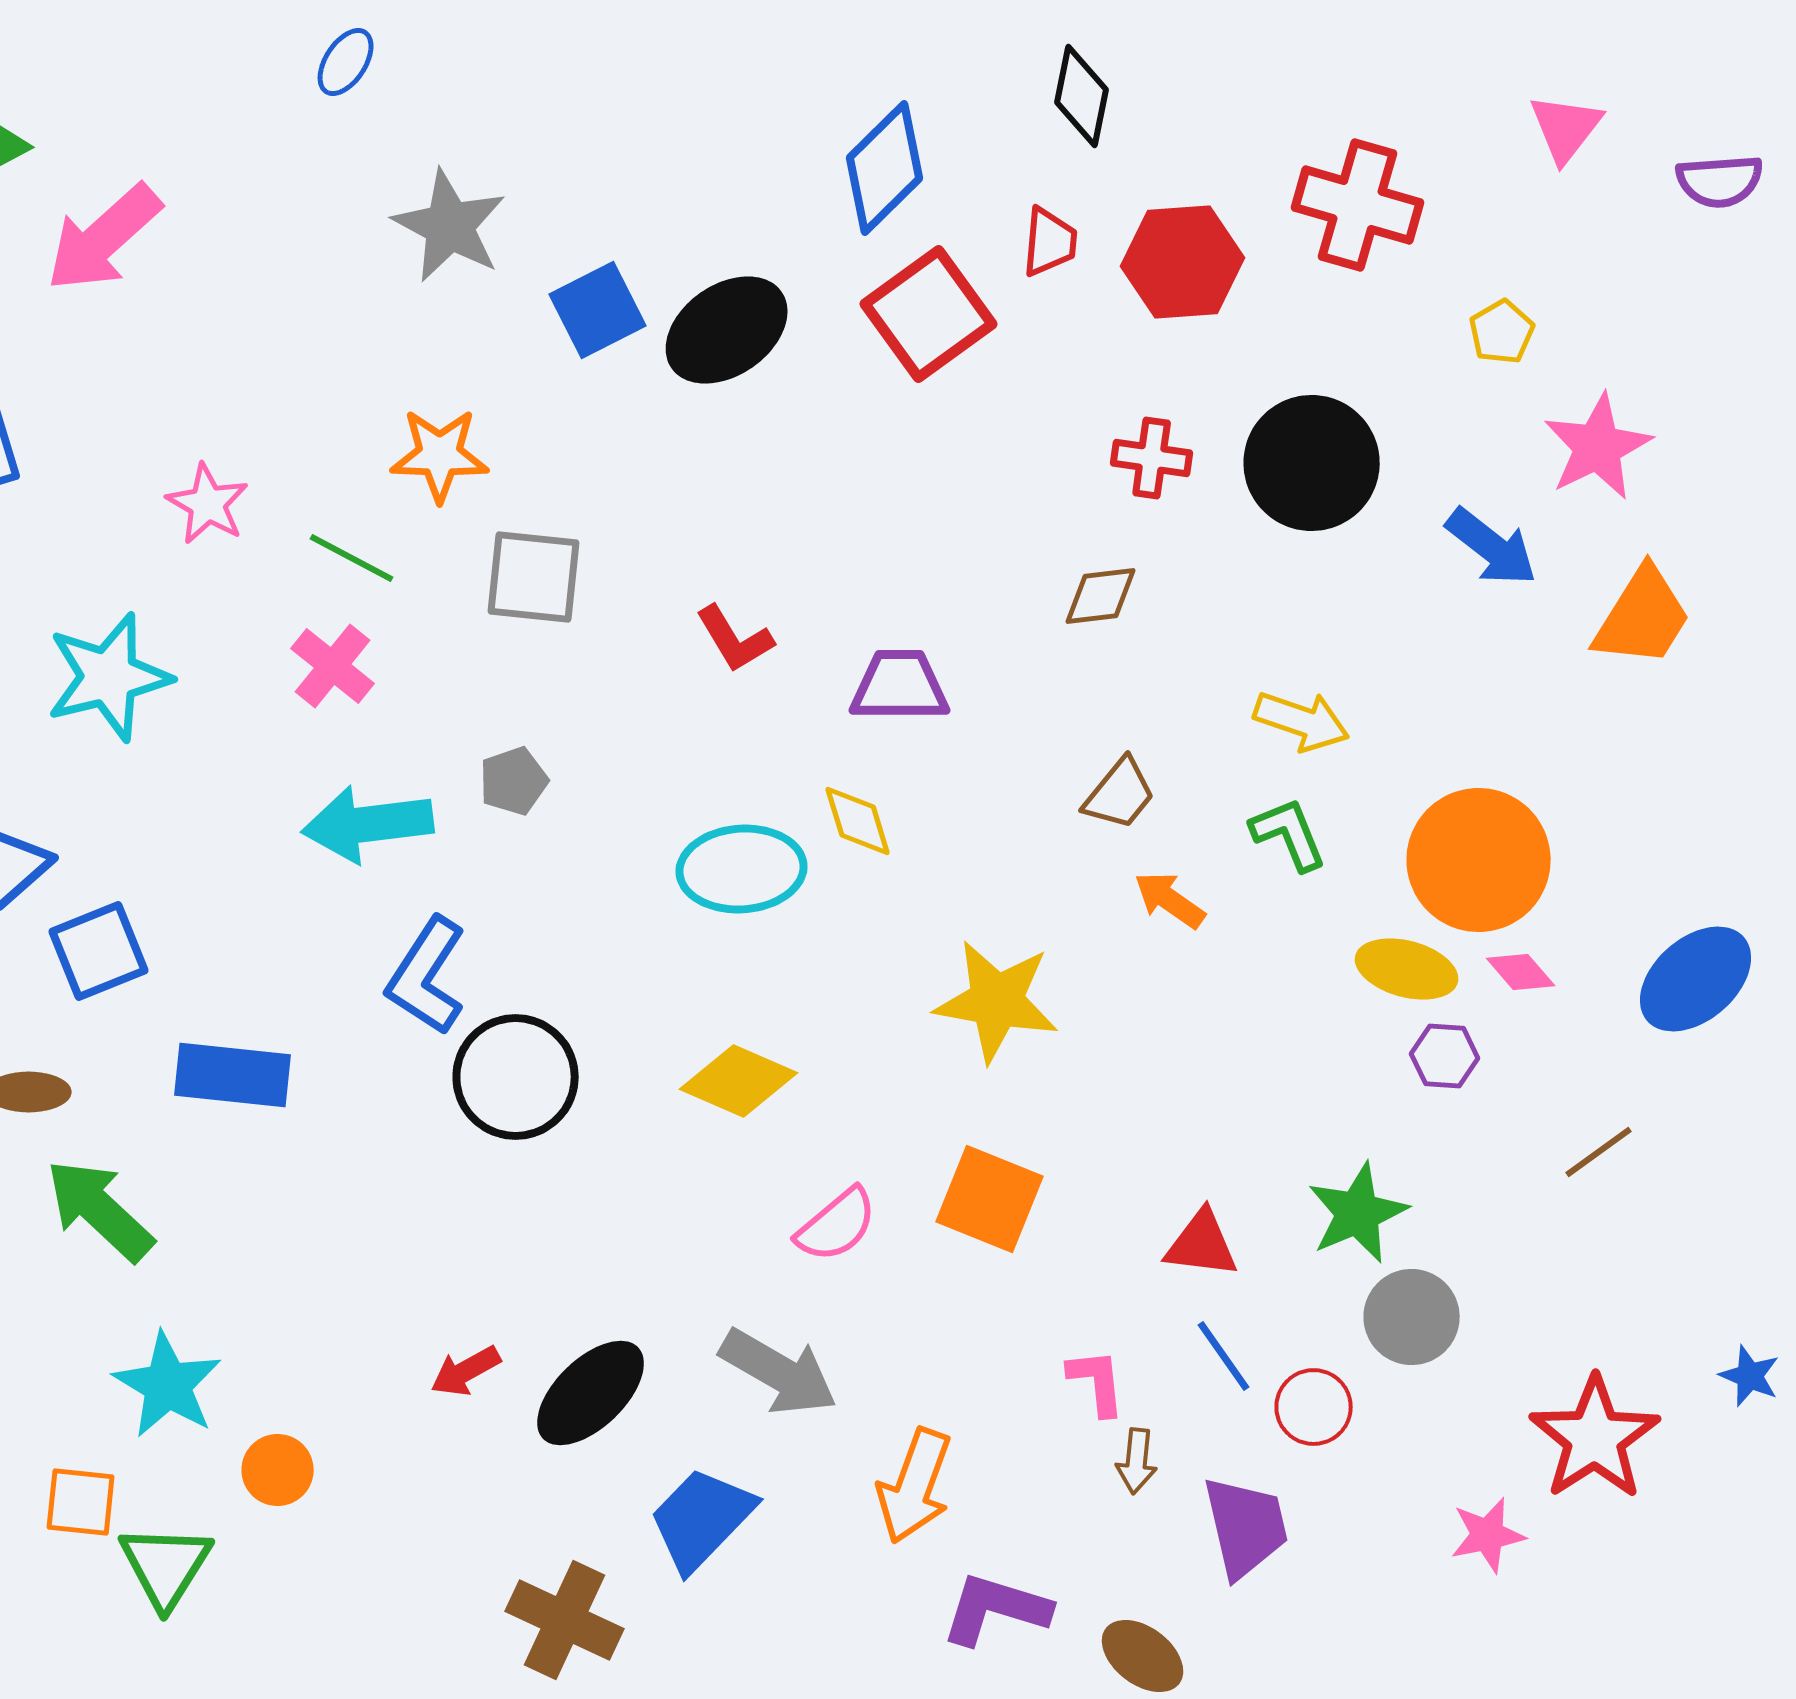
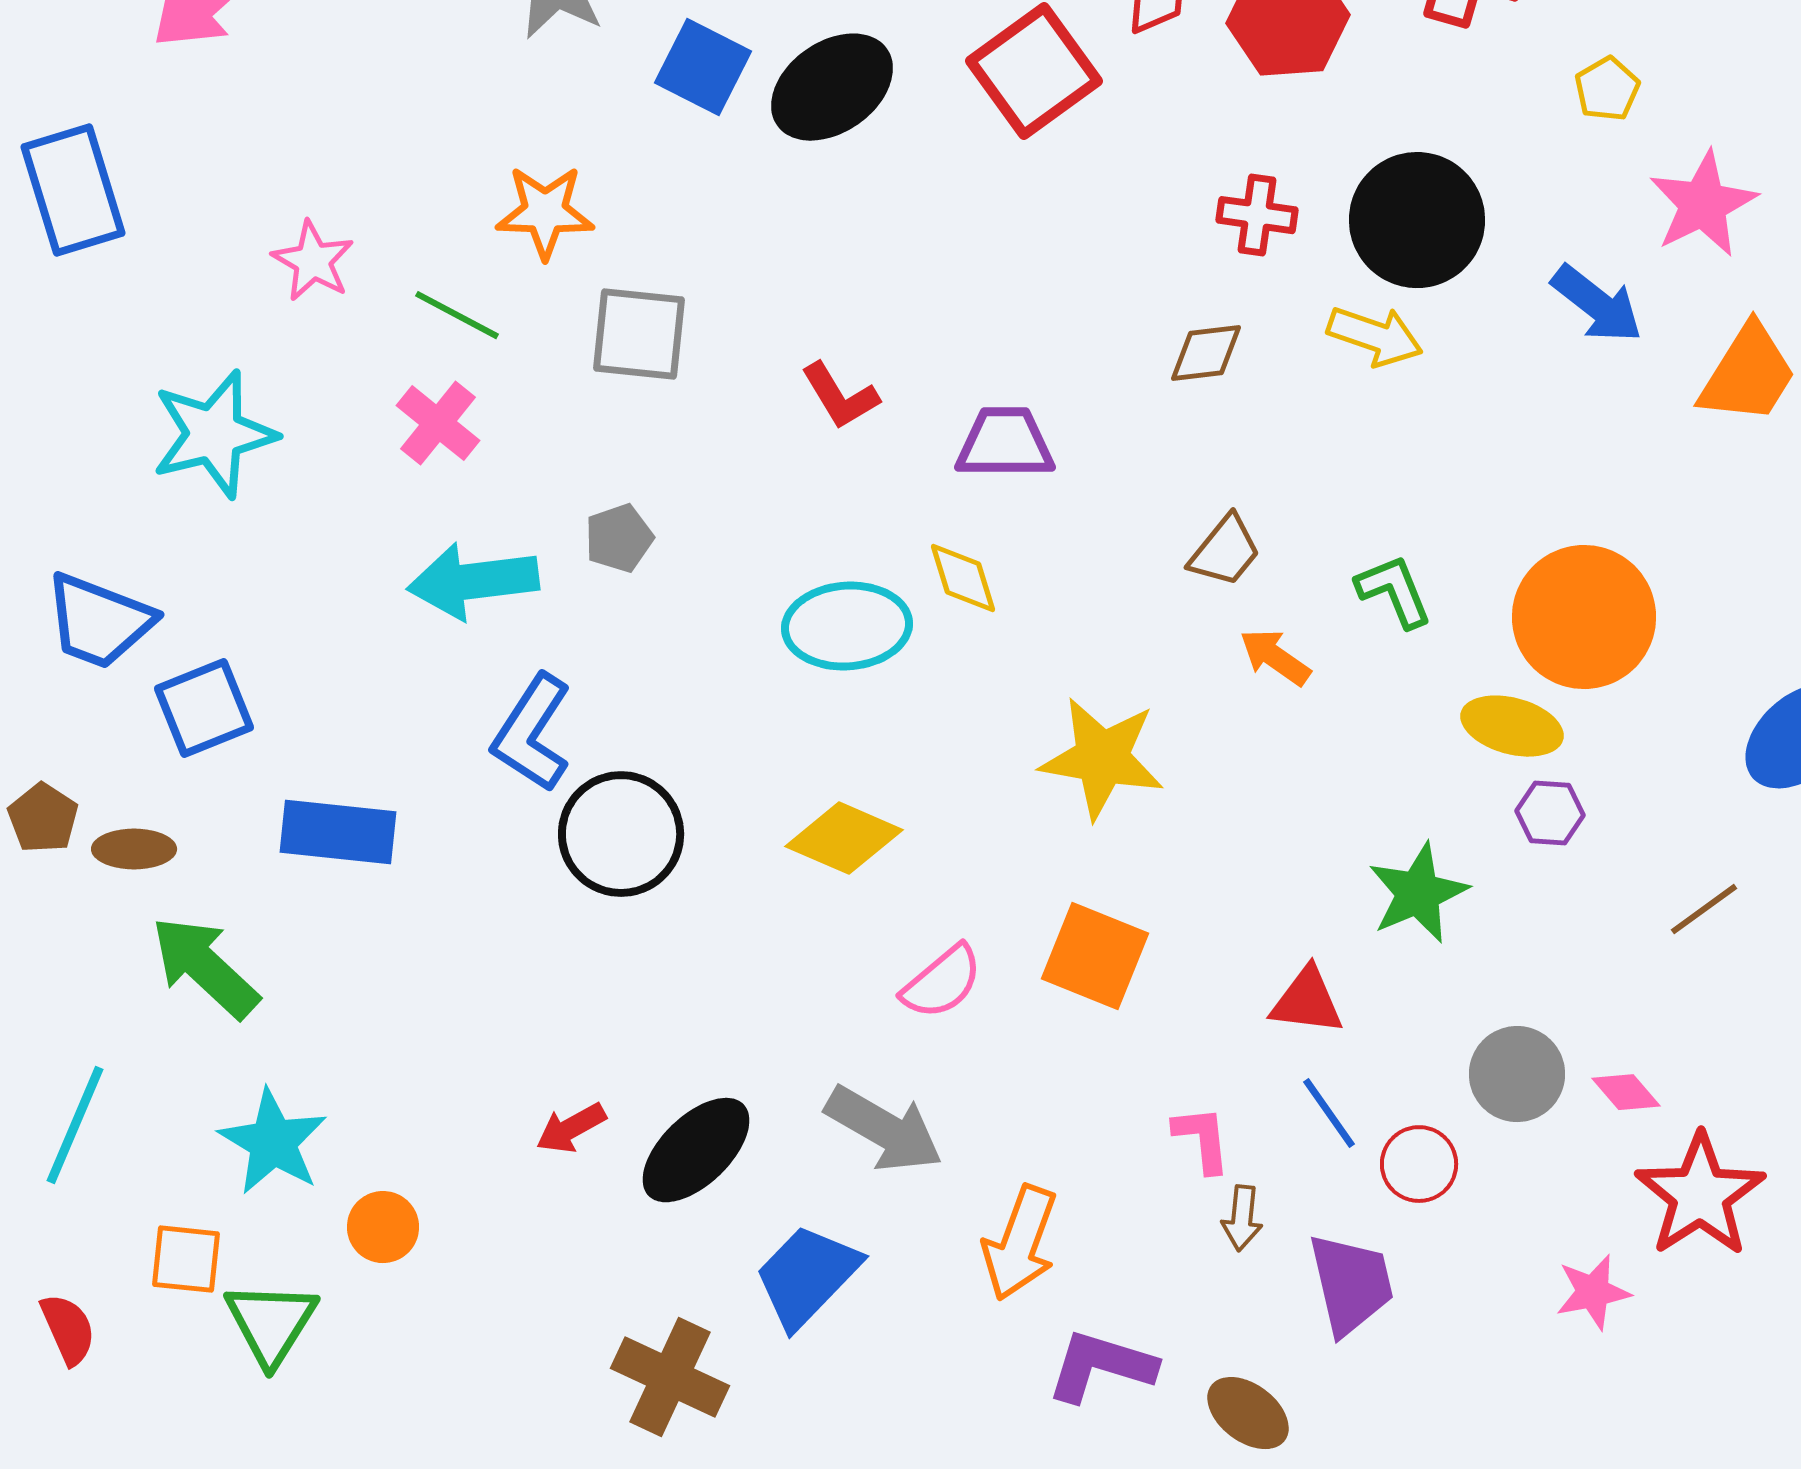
blue square: (598, 310) -> (703, 67), turned -36
yellow arrow: (1302, 721) -> (1375, 336), moved
pink diamond: (1521, 972) -> (1626, 1092), moved
green star: (1358, 1213) -> (1418, 893), moved

